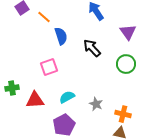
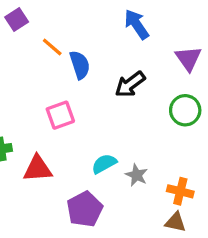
orange line: (44, 17) -> (52, 47), moved
black arrow: (92, 48) -> (130, 84), turned -84
cyan semicircle: (67, 97) -> (104, 164), moved

